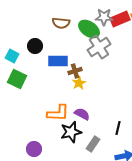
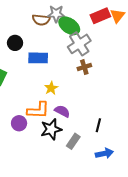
gray star: (104, 17) -> (56, 14), moved
brown cross: (75, 71) -> (84, 67), moved
yellow star: (79, 83) -> (51, 88), moved
purple circle: (34, 149) -> (19, 123), moved

